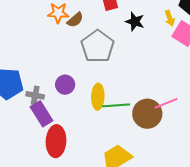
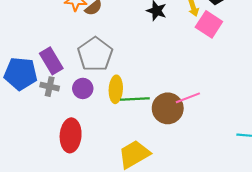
gray pentagon: (98, 46) -> (95, 54), moved
purple circle: (65, 85) -> (83, 88), moved
purple rectangle: (41, 114) -> (51, 61), moved

